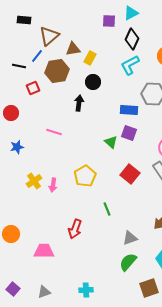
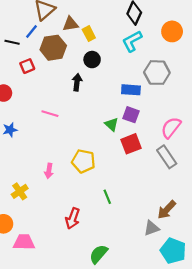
yellow rectangle: (90, 58) -> (89, 34), turned -56
red square: (130, 174) -> (131, 144), moved, turned 30
yellow pentagon: (85, 176) -> (83, 161), turned -30
yellow cross: (34, 181) -> (20, 191), moved
gray triangle: (130, 238) -> (152, 228), moved
pink trapezoid: (44, 251) -> (24, 242), moved
green semicircle: (128, 262) -> (99, 254), moved

